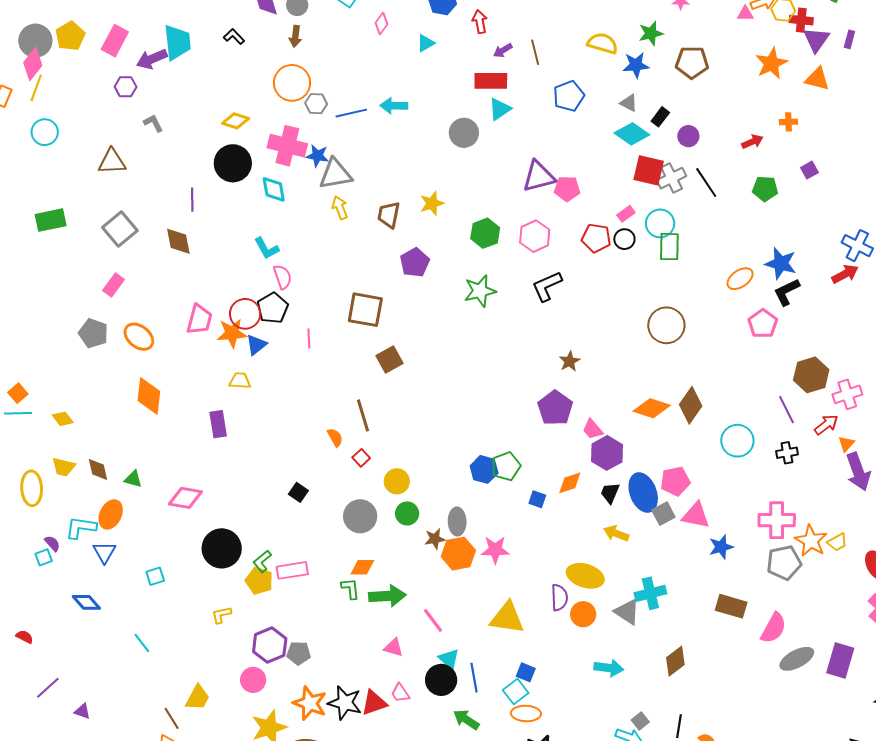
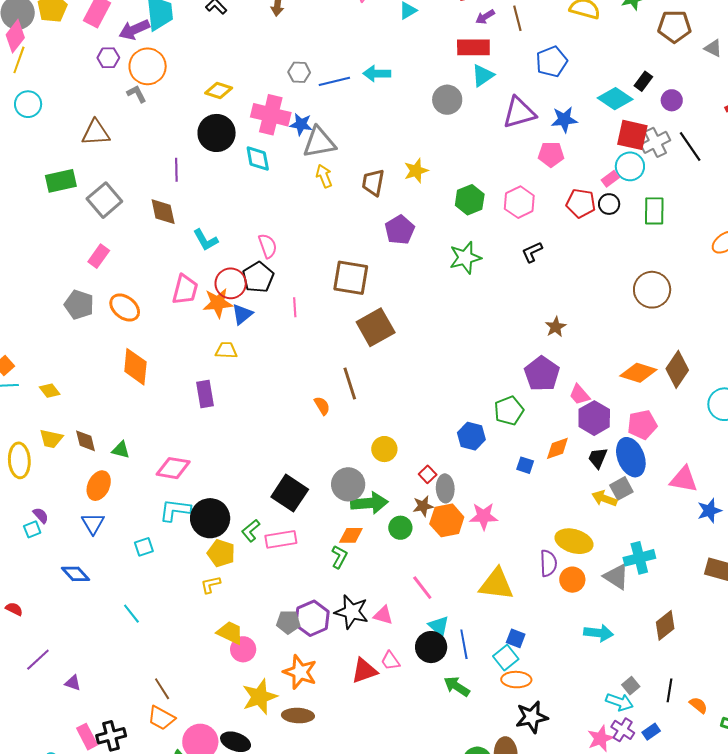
blue star: (636, 65) -> (564, 120), moved
orange circle: (292, 83) -> (148, 66), moved
gray triangle: (629, 103) -> (713, 48), moved
purple triangle: (539, 176) -> (519, 113), moved
green rectangle: (51, 220) -> (61, 181), moved
cyan circle: (660, 223) -> (630, 166), moved
cyan L-shape: (267, 248) -> (206, 240), moved
black L-shape: (547, 286) -> (532, 252), size x0.7
brown square: (389, 359) -> (376, 327), size x1.4
red square: (361, 458) -> (428, 474), moved
green pentagon: (506, 466) -> (509, 411), moved
pink pentagon: (675, 481) -> (642, 425), moved
black square: (298, 492) -> (290, 493), moved, size x1.8
green circle: (407, 513) -> (400, 528), moved
gray square: (663, 514) -> (621, 488), moved
cyan L-shape: (81, 528) -> (175, 510), moved
yellow pentagon: (259, 581) -> (221, 553), moved
green L-shape: (350, 589) -> (339, 557), turned 35
green arrow: (387, 596) -> (369, 503), moved
purple hexagon: (270, 645) -> (312, 618), moved
yellow trapezoid: (198, 698) -> (230, 633), moved, turned -92
black star: (345, 703) -> (352, 612), moved

